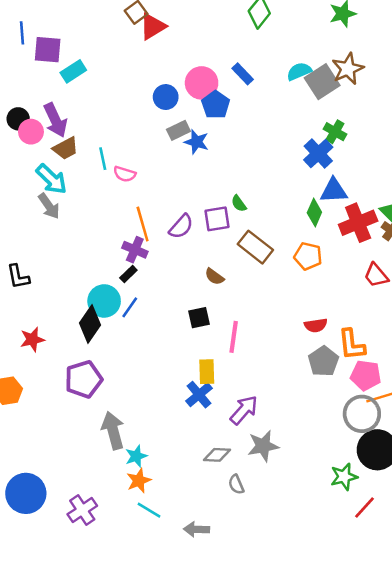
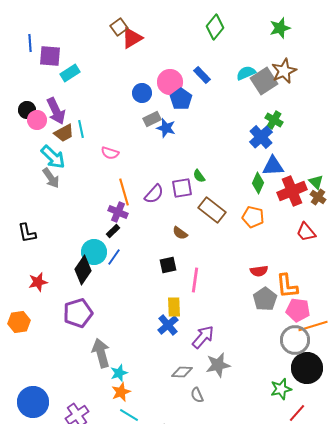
cyan line: (103, 159) -> (81, 129), moved

